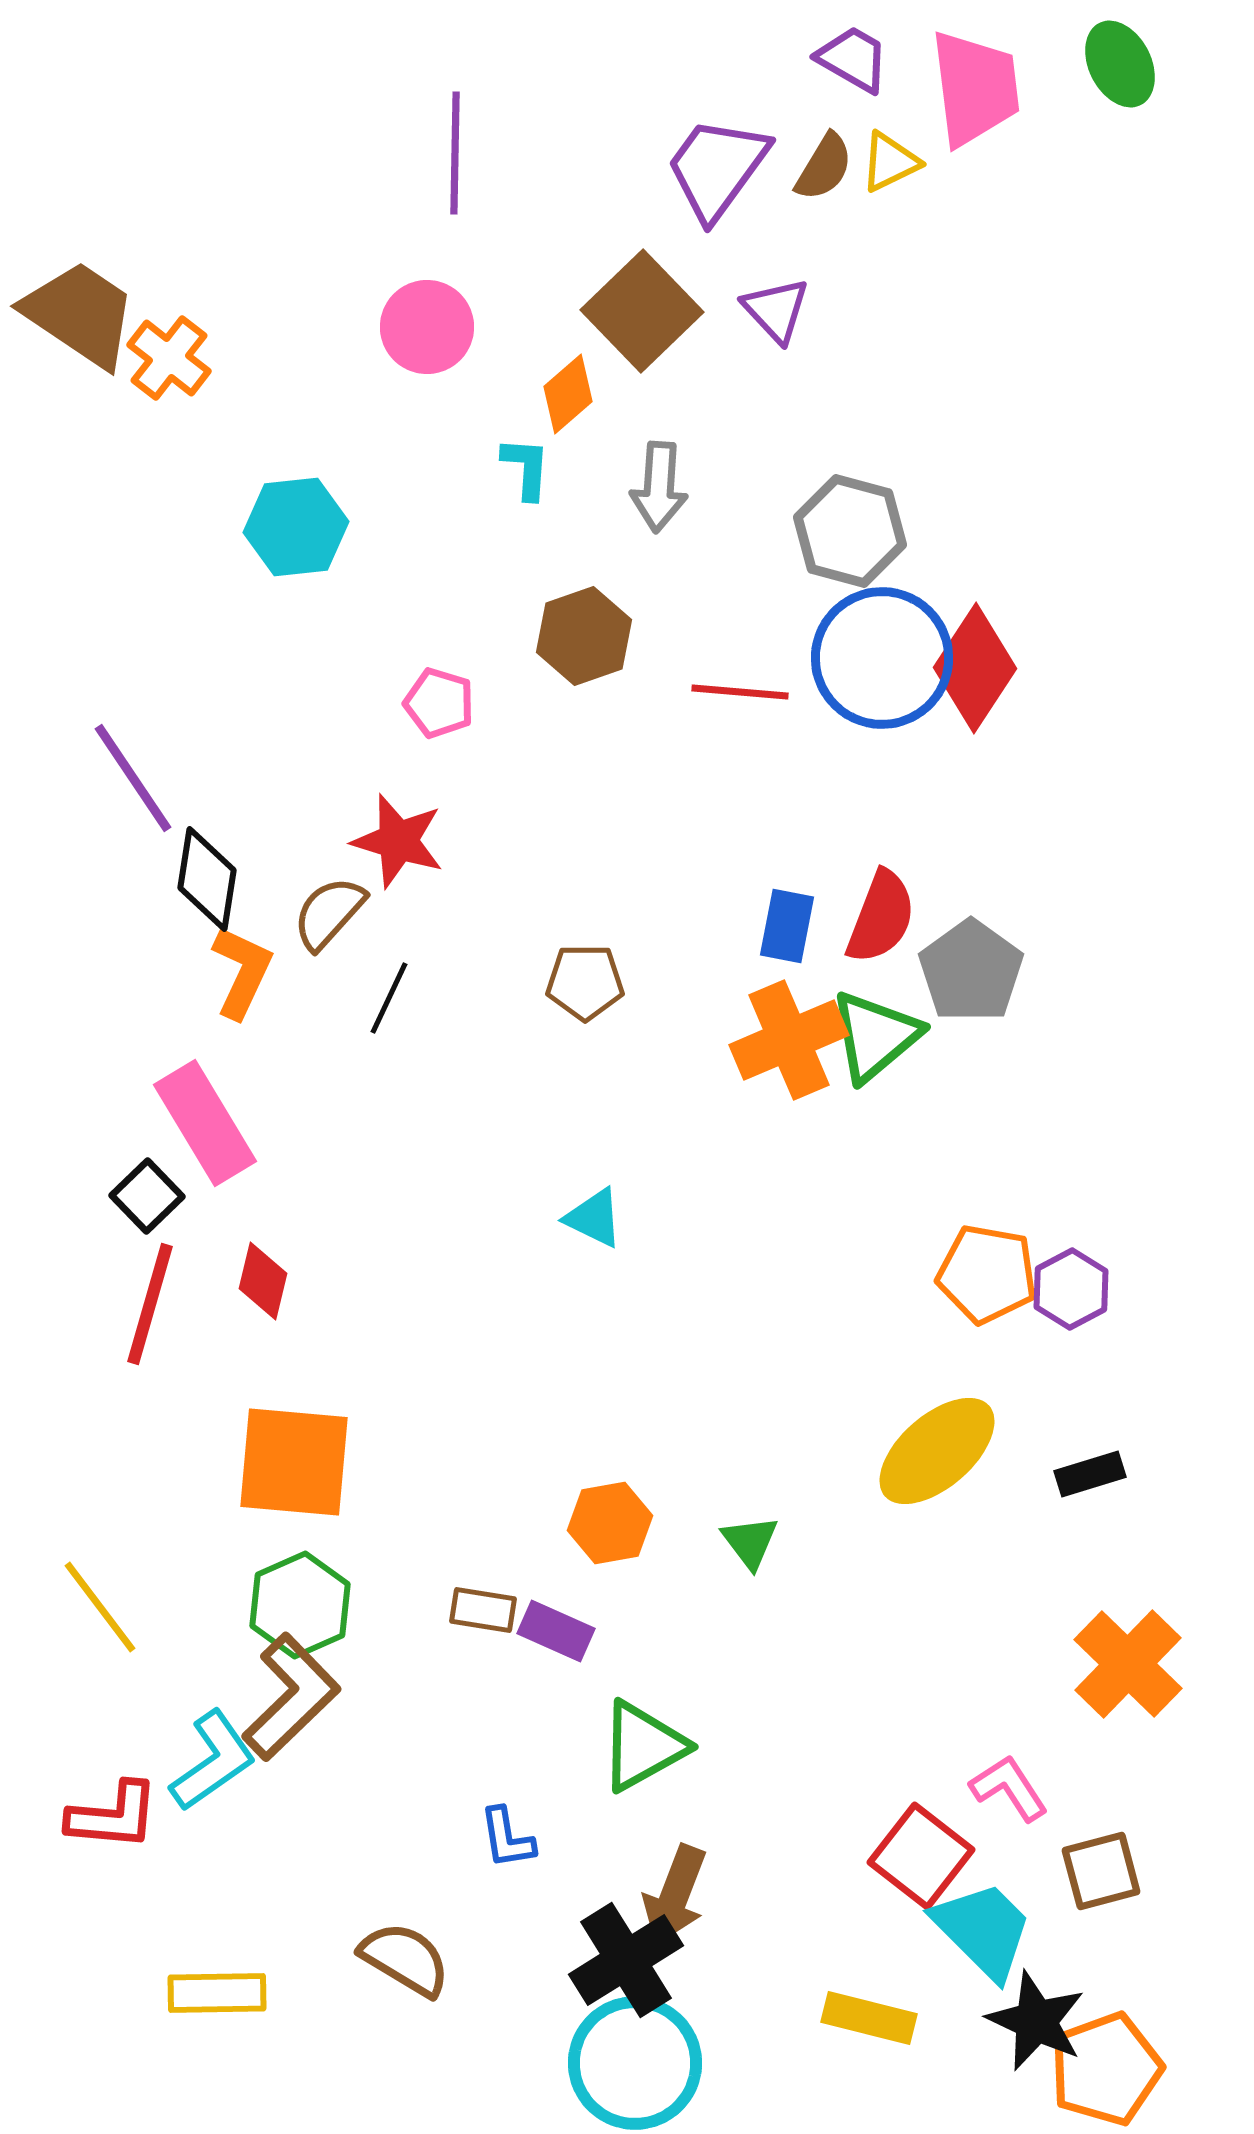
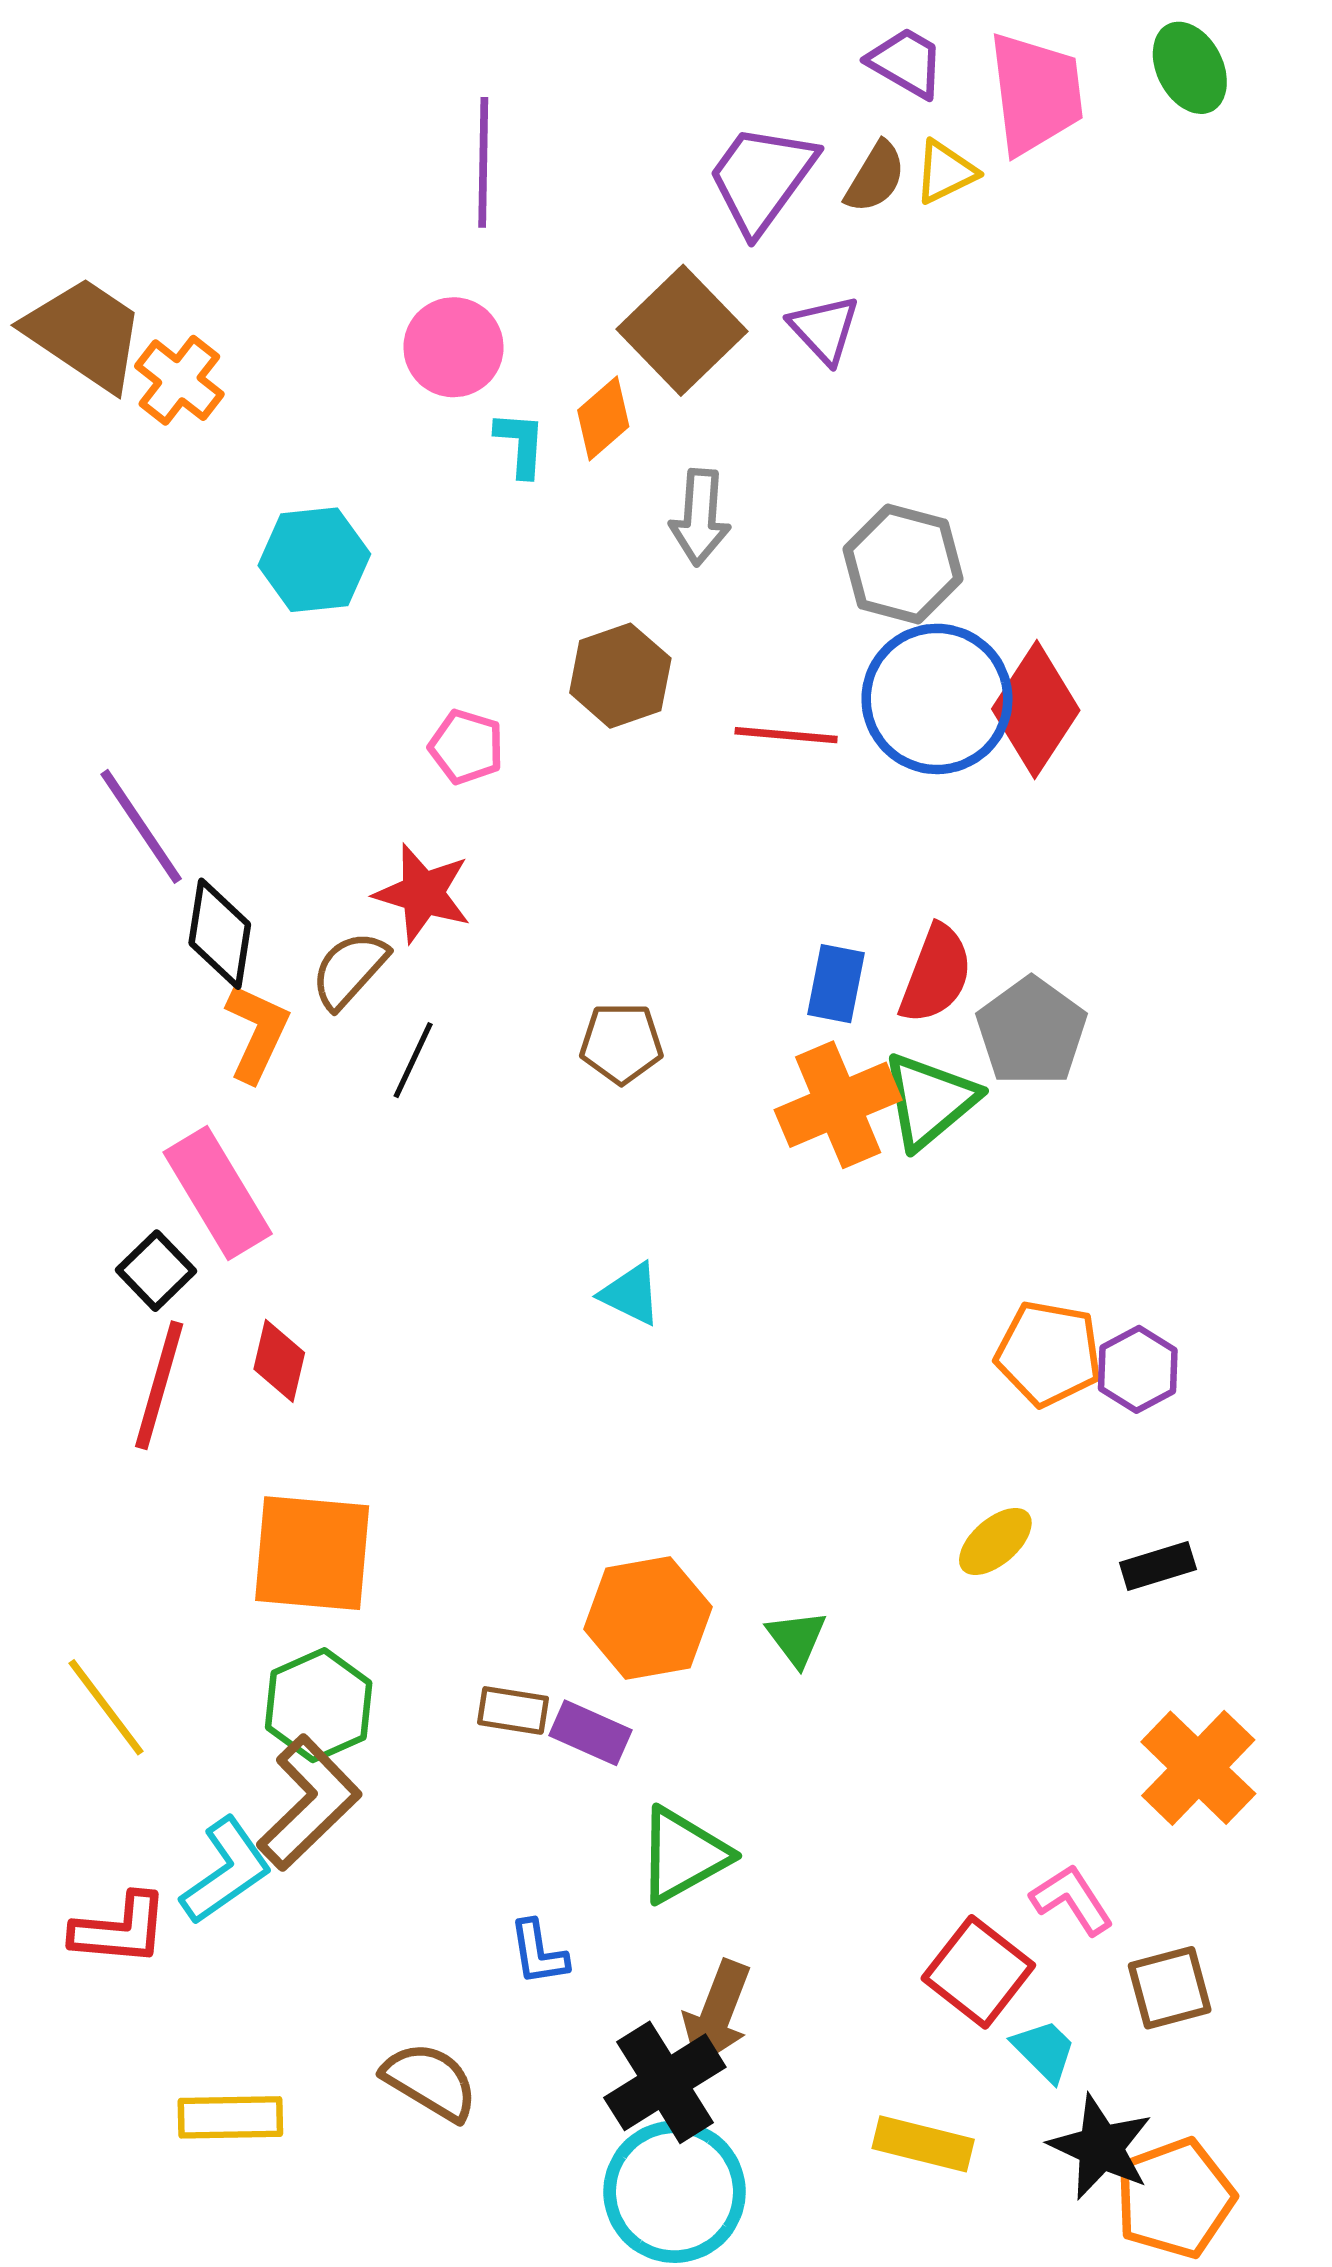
cyan L-shape: (526, 468) -> (520, 444), moved
yellow ellipse: (937, 1451) -> (995, 1542), size x0.6
orange hexagon: (610, 1523) -> (648, 1618), size x1.4
cyan trapezoid: (983, 1930) -> (1044, 2050), size x0.6

